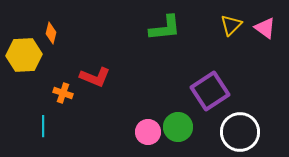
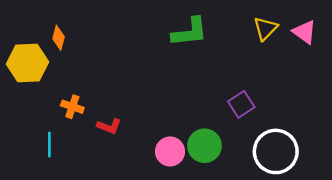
red L-shape: (95, 77) -> (109, 126), moved, size x0.7
purple square: (210, 91) -> (241, 104), size x0.6

